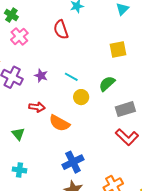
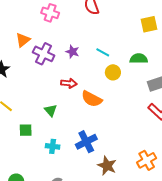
pink cross: (19, 36) -> (50, 13), turned -30
green semicircle: (107, 84) -> (139, 59), turned 42
blue cross: (73, 162) -> (86, 142), moved

